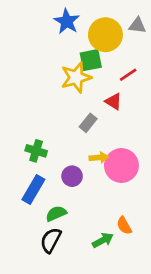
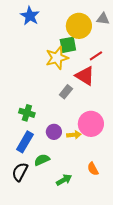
blue star: (67, 21) -> (30, 16), moved
red triangle: (113, 101) -> (85, 76), size x1.5
yellow arrow: (99, 157) -> (74, 135), moved
black semicircle: (51, 240) -> (20, 172), moved
green arrow: (103, 240) -> (64, 180), moved

